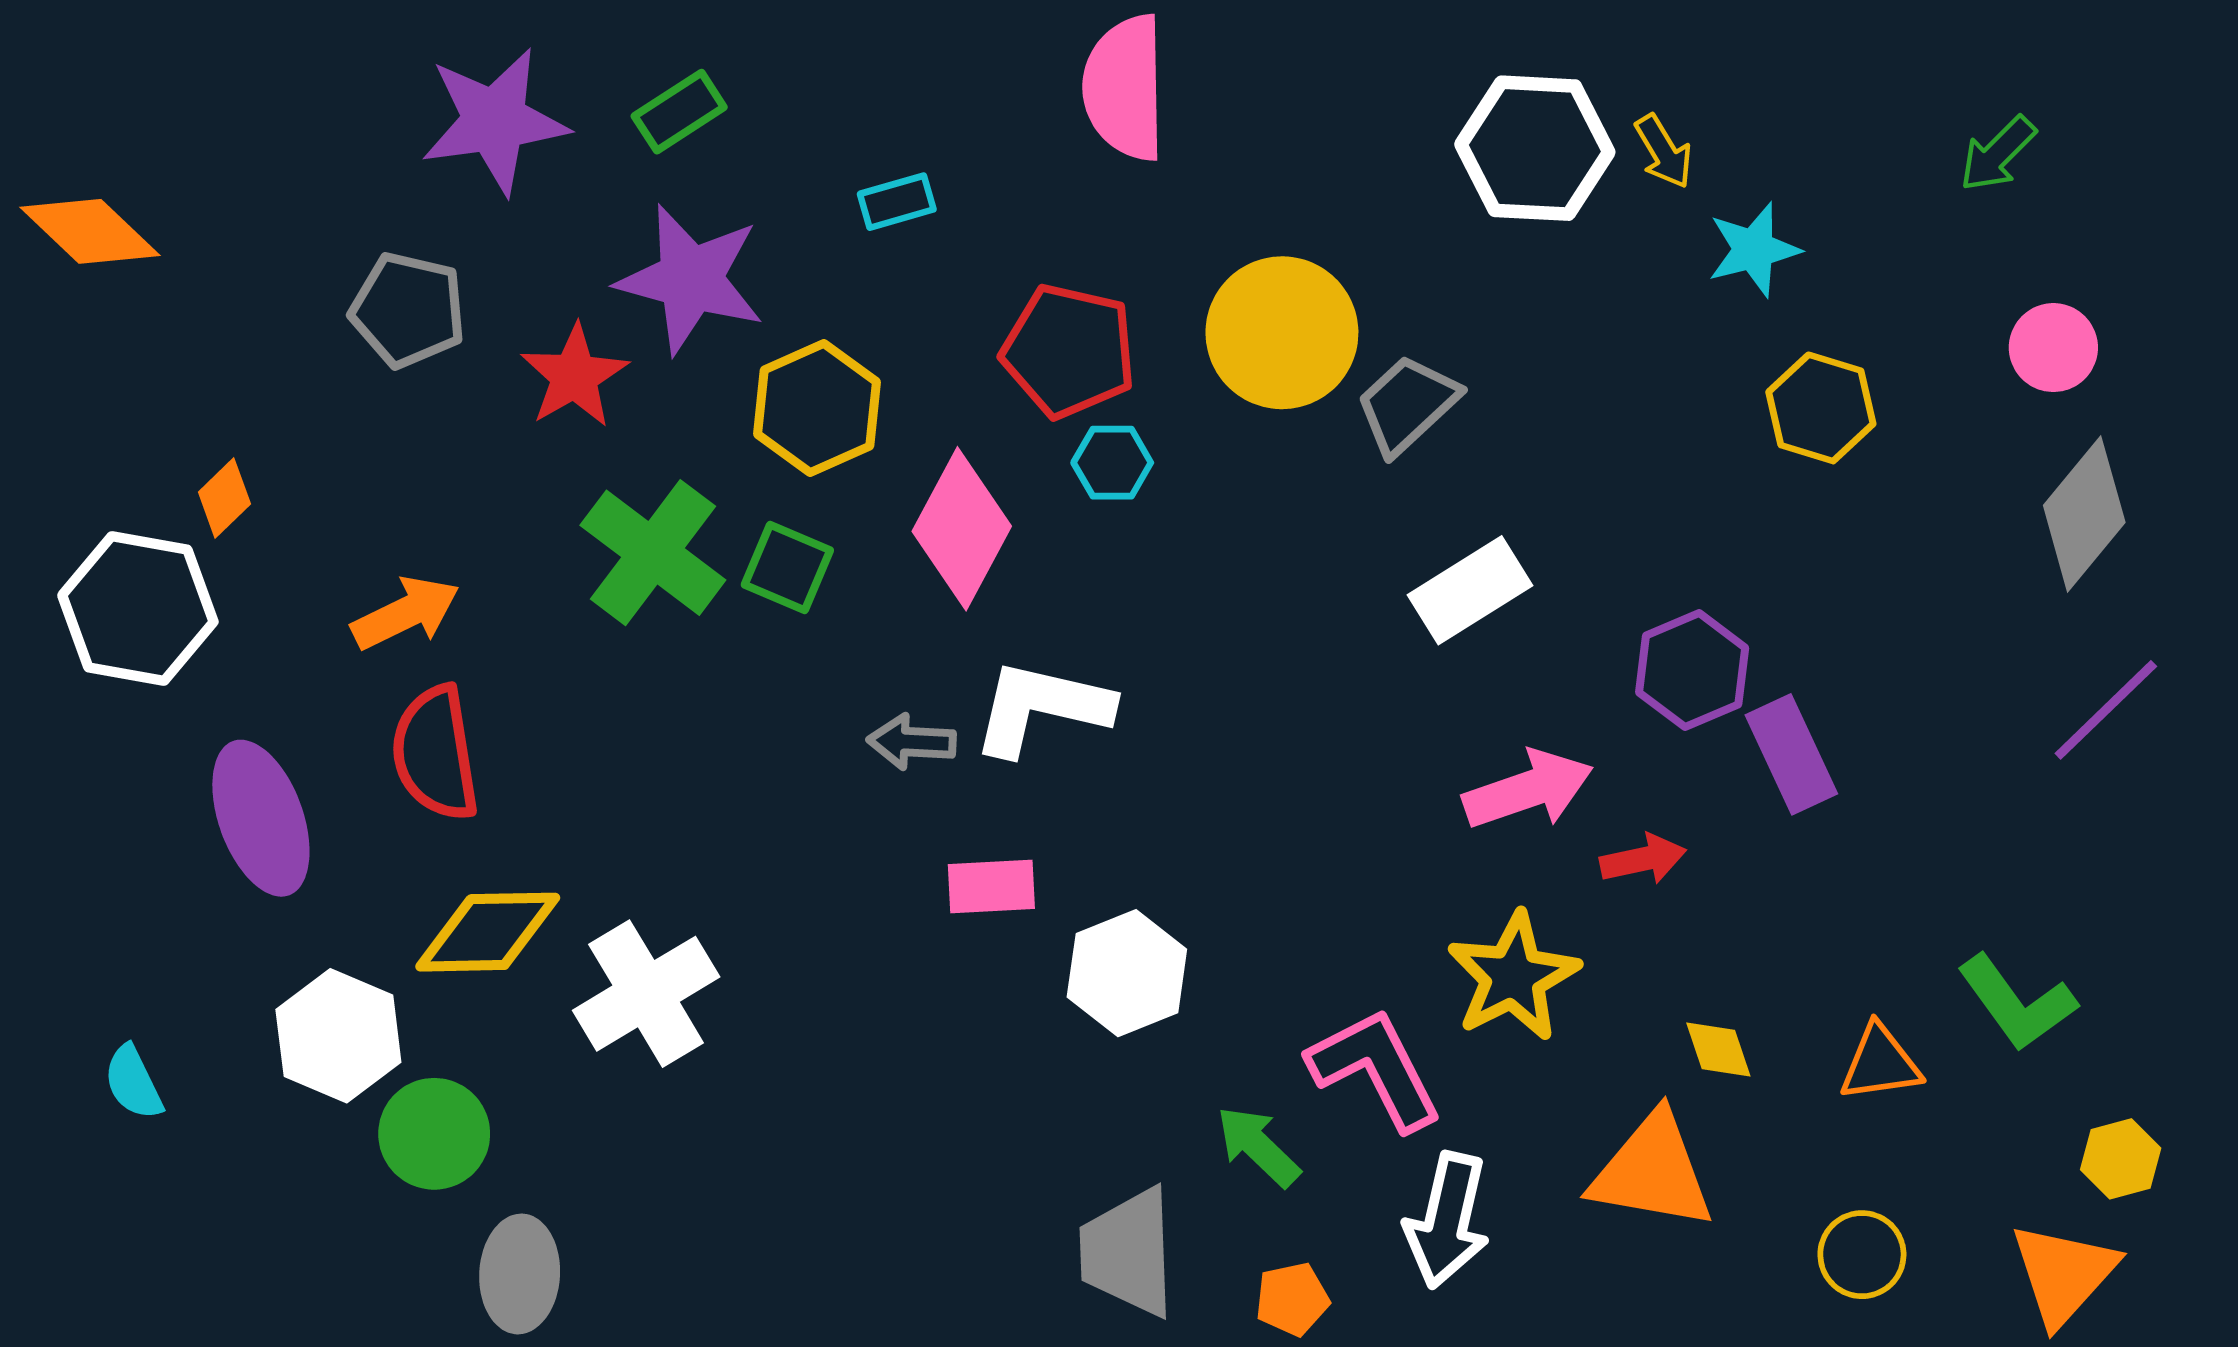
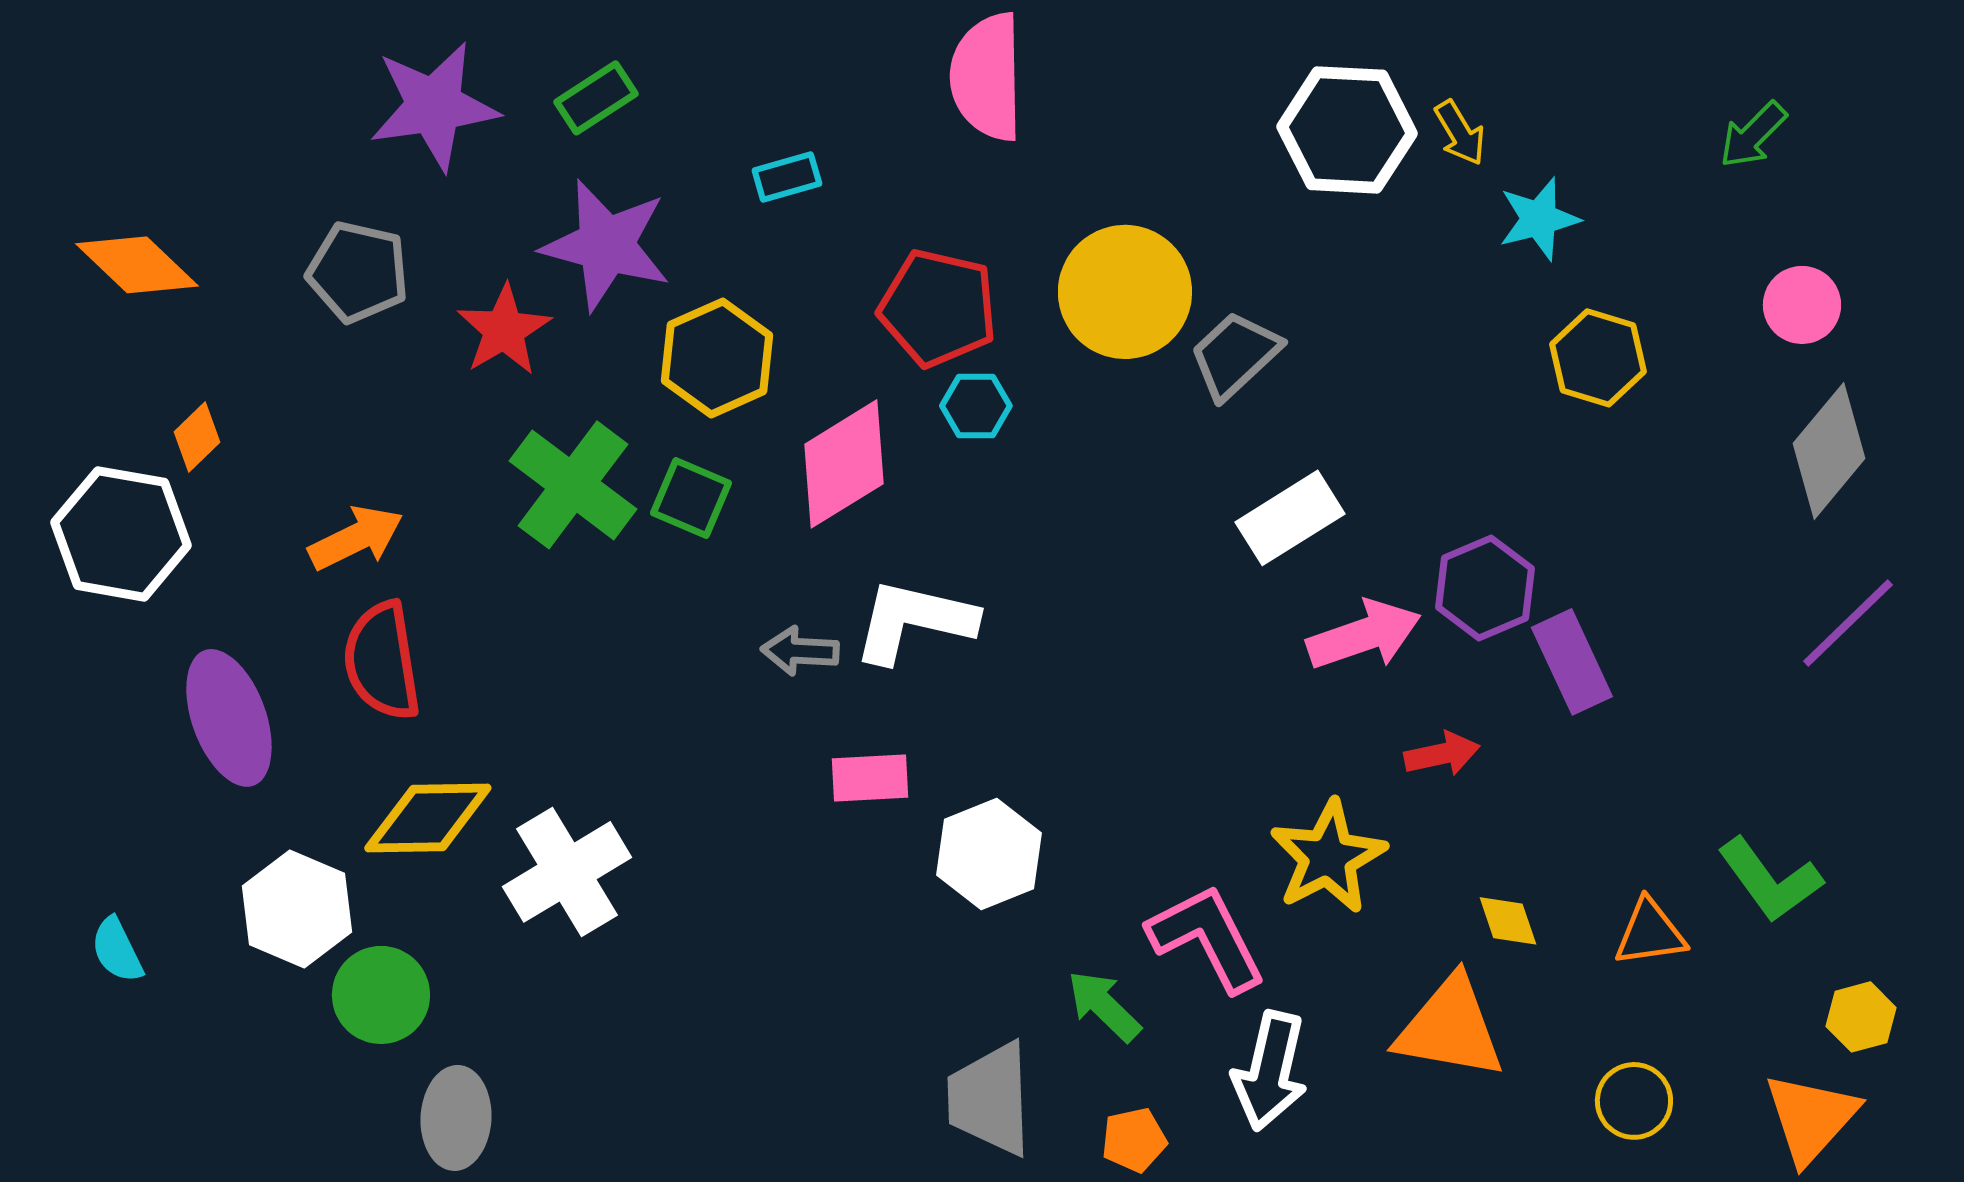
orange diamond: (90, 231) -> (137, 265), moved
pink diamond: (962, 529) -> (844, 464), turned 30
pink arrow: (1528, 790) -> (1364, 635), moved

